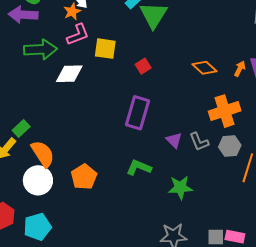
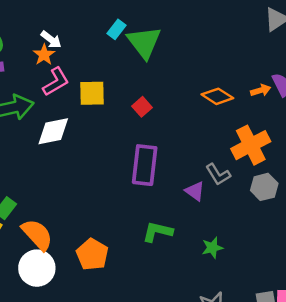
orange arrow: (240, 69) -> (261, 90), turned 56
gray L-shape: (199, 142) -> (218, 174), moved
green star: (180, 188) -> (212, 248), size x0.7

